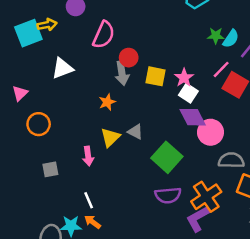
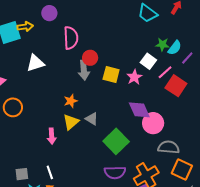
pink semicircle: (104, 35) -> (71, 38), turned -30
white square: (188, 93) -> (148, 61), moved
orange star: (107, 102) -> (71, 101), moved
gray square: (50, 169) -> (22, 174), moved

